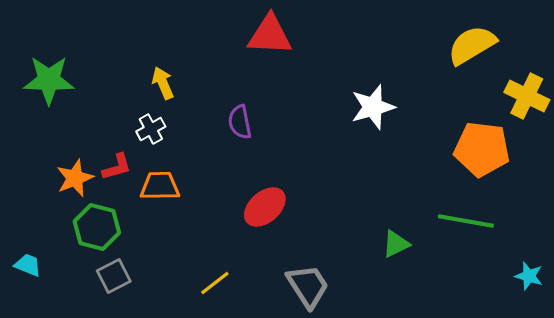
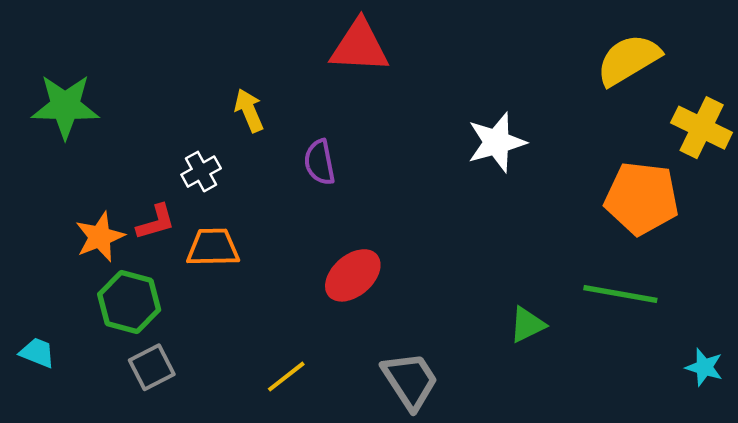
yellow arrow: (163, 83) -> (249, 110), moved

